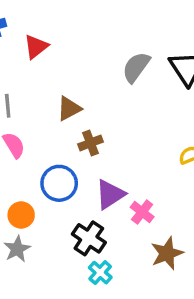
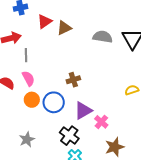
gray semicircle: (136, 67) -> (103, 37), turned 60
brown triangle: (69, 109) -> (64, 28), moved
orange circle: (21, 215) -> (32, 100), moved

